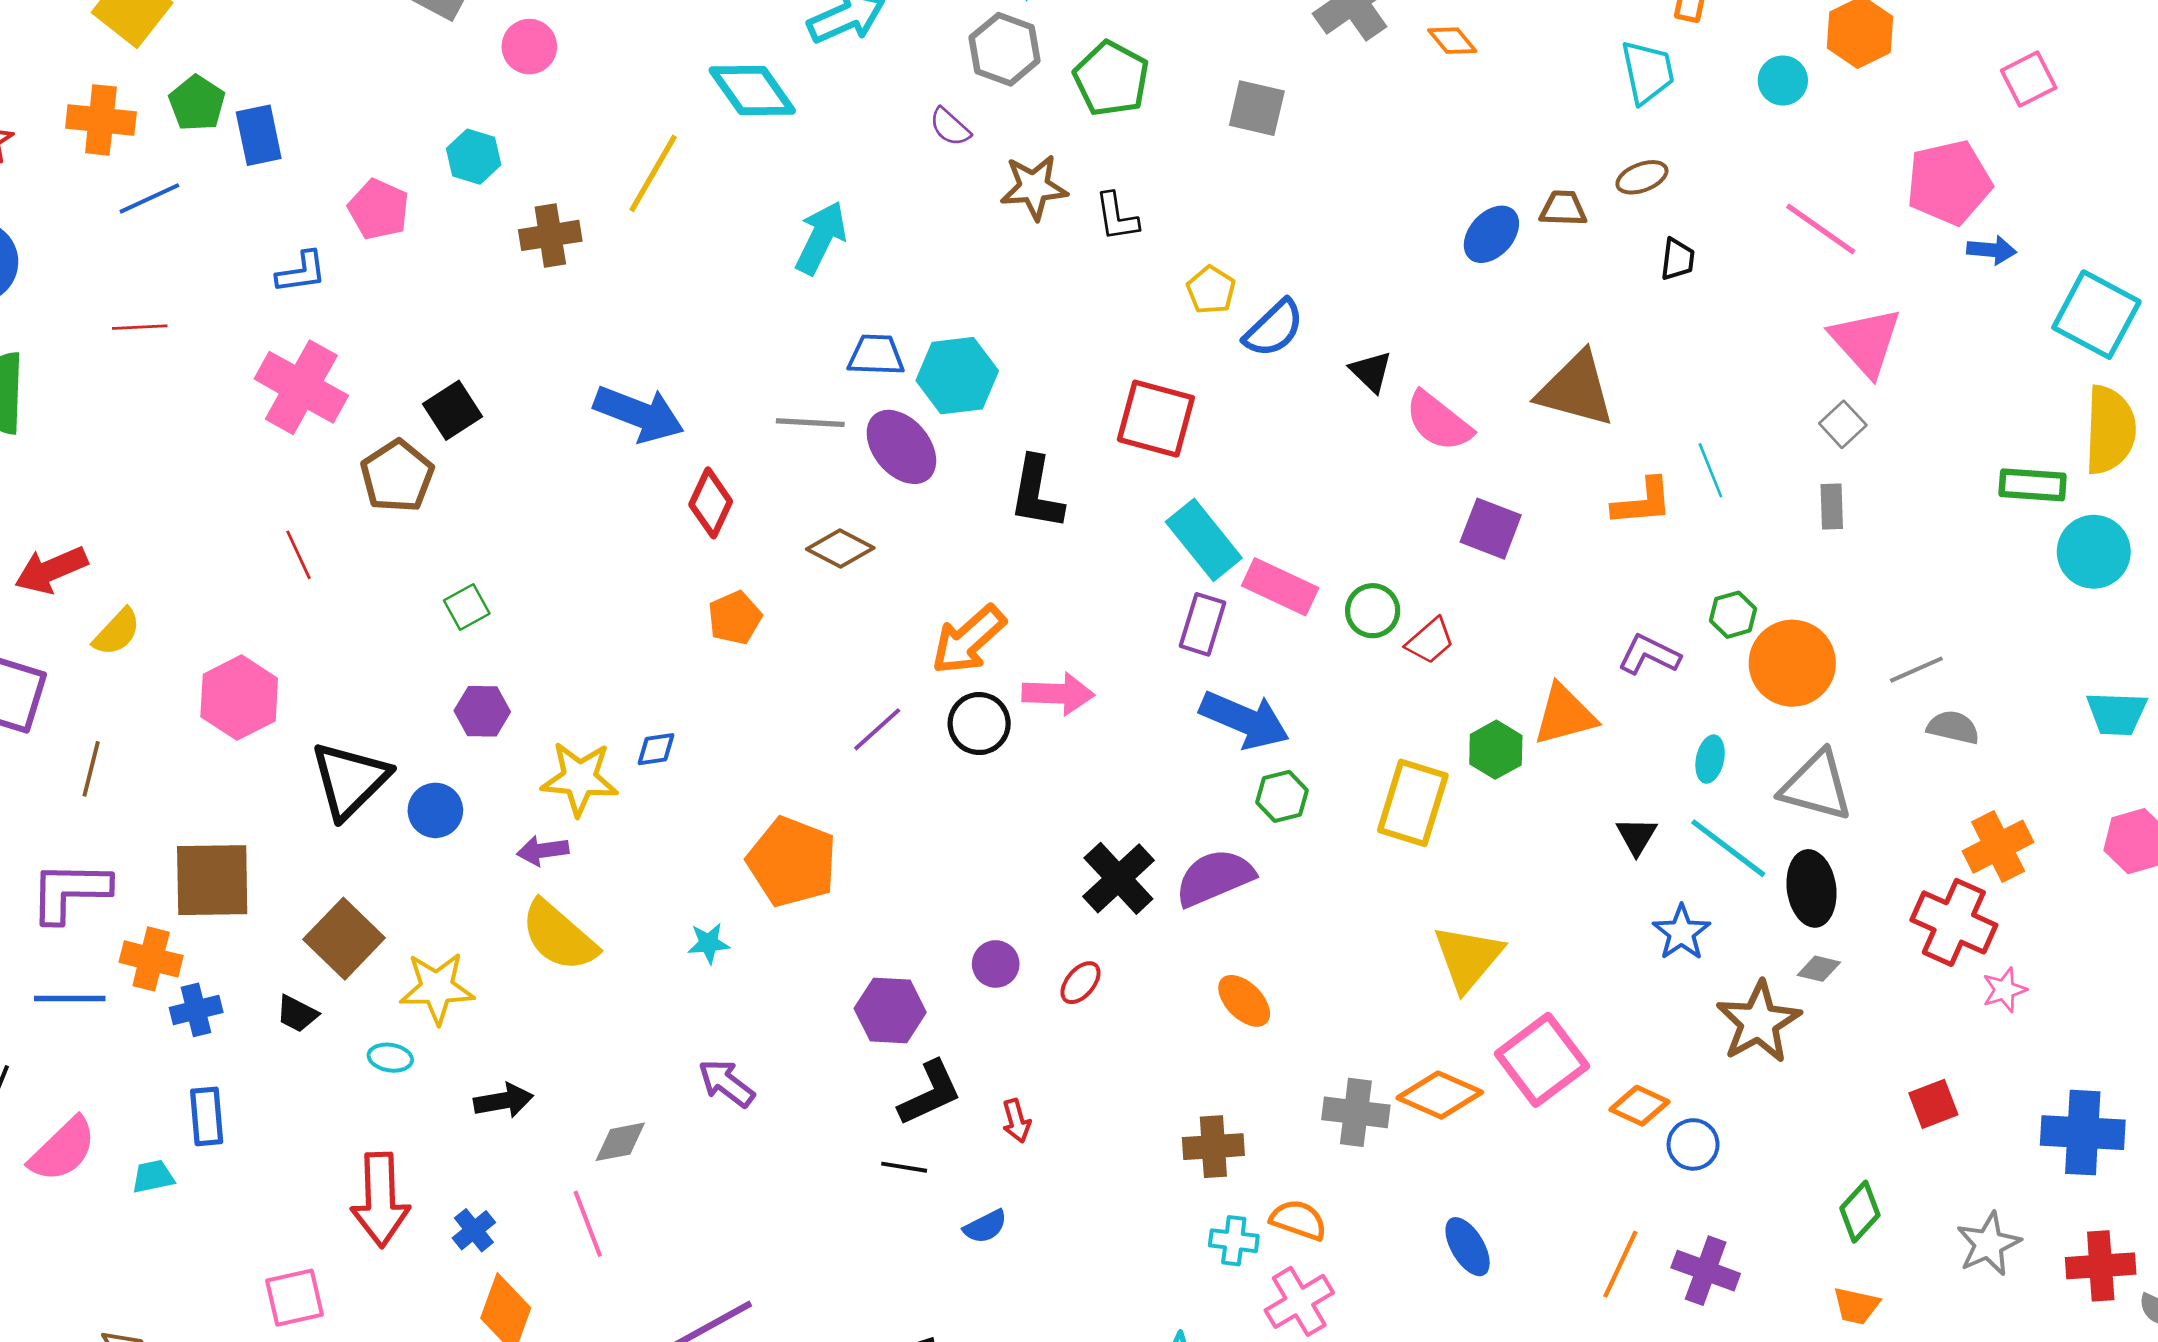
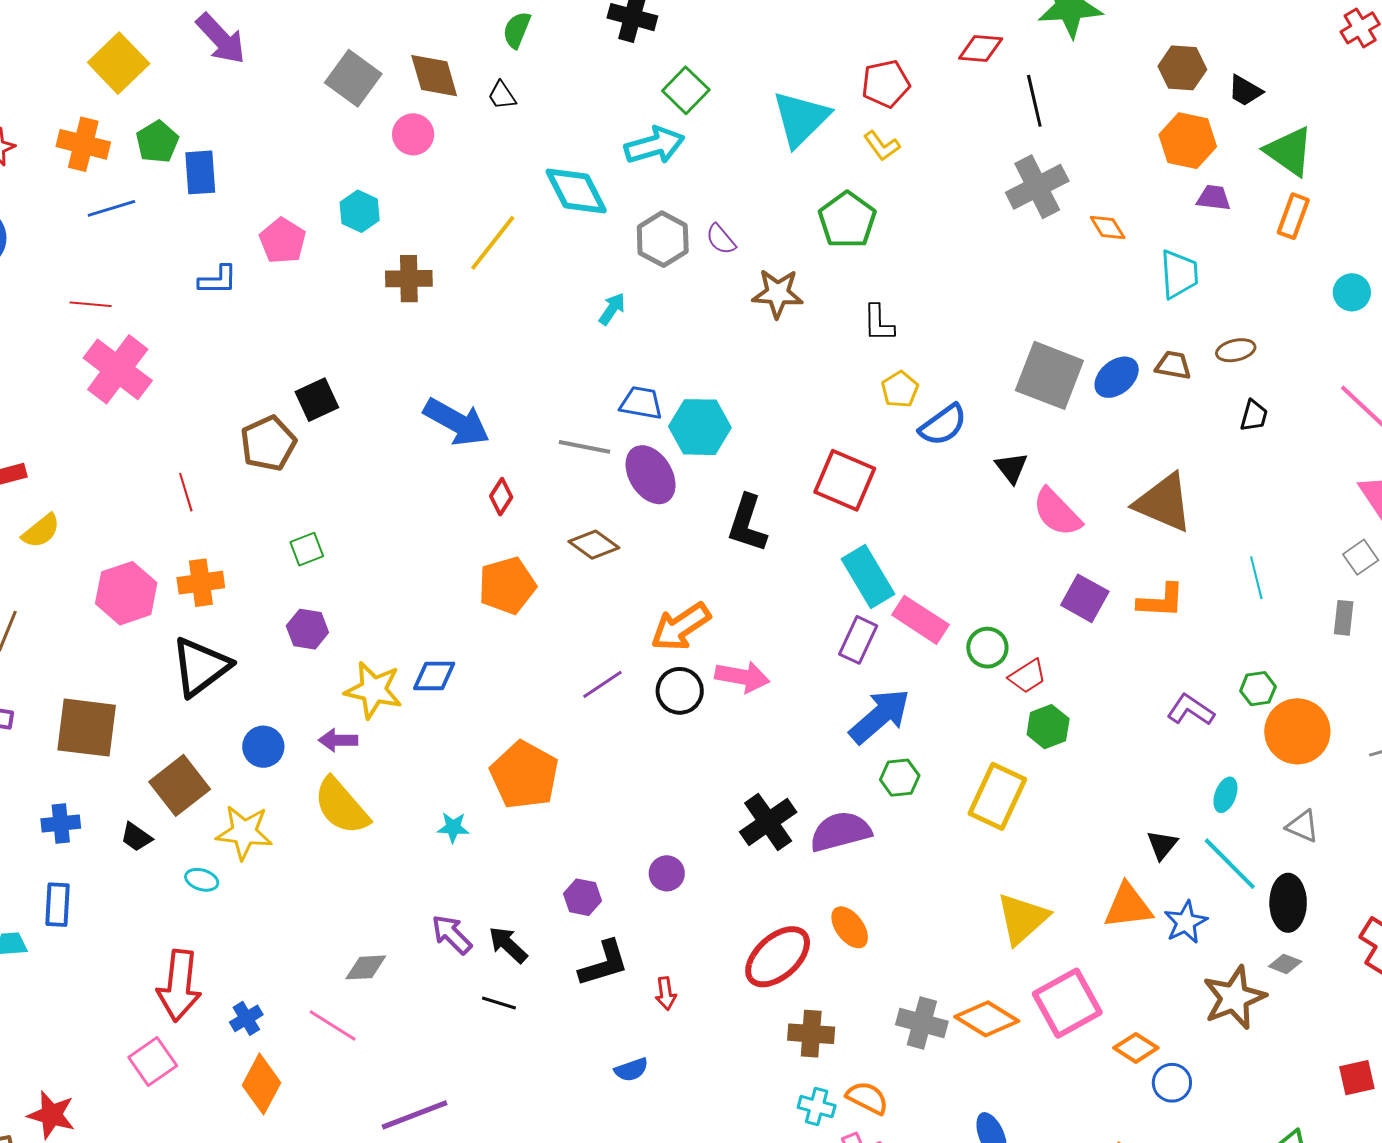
gray hexagon: (1005, 49) -> (663, 239), moved
cyan trapezoid: (1648, 72) -> (1179, 274), moved
gray square: (1257, 108) -> (1049, 375), moved, size x1.5
black L-shape: (1117, 217) -> (879, 323), moved
cyan arrow: (821, 238) -> (612, 309), size x0.6
pink cross: (301, 387) -> (118, 369), moved
orange L-shape: (1642, 502) -> (1161, 601), moved
red diamond: (711, 503) -> (501, 497), size x0.7
orange pentagon: (735, 618) -> (507, 586), size x1.4
orange triangle: (1565, 715) -> (1128, 906), moved
blue arrow: (1245, 720) -> (880, 716), turned -72
blue diamond: (656, 749) -> (434, 676), size x1.4
green hexagon: (1496, 750) -> (1048, 727), moved
gray triangle: (1816, 786) -> (1303, 826), size x0.6
blue circle: (435, 810) -> (263, 747), moved
orange cross: (151, 959) -> (201, 583), moved, turned -30
red ellipse: (1081, 983) -> (778, 957), moved, size x2.0
purple hexagon: (890, 1010) -> (582, 897), size x0.7
black arrow: (503, 1101) -> (508, 945), moved, turned -135
black line: (904, 1167) -> (499, 1003), moved
pink line: (588, 1224) -> (333, 1026), turned -45
pink square: (294, 1298) -> (153, 1062), moved, turned -30

